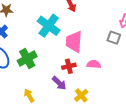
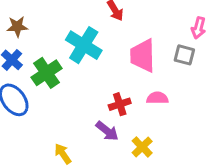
pink trapezoid: (74, 42) -> (143, 56), moved
green cross: (27, 59) -> (46, 73), moved

